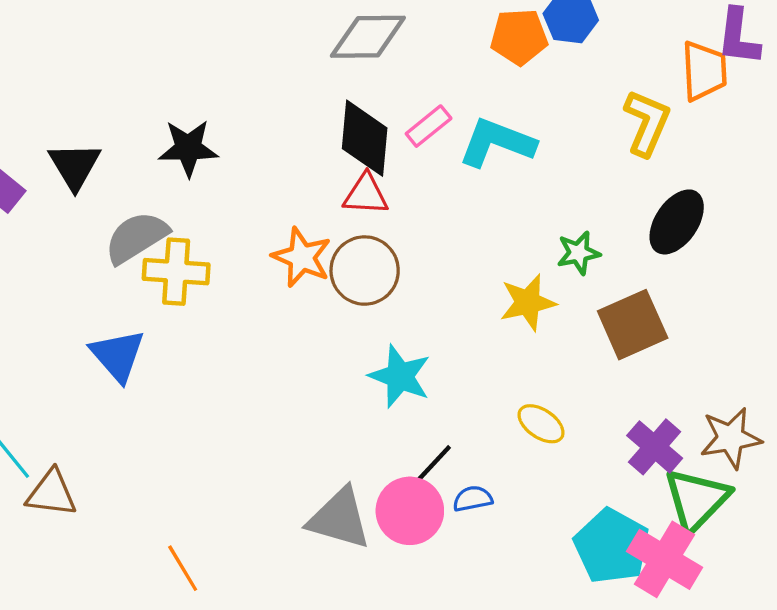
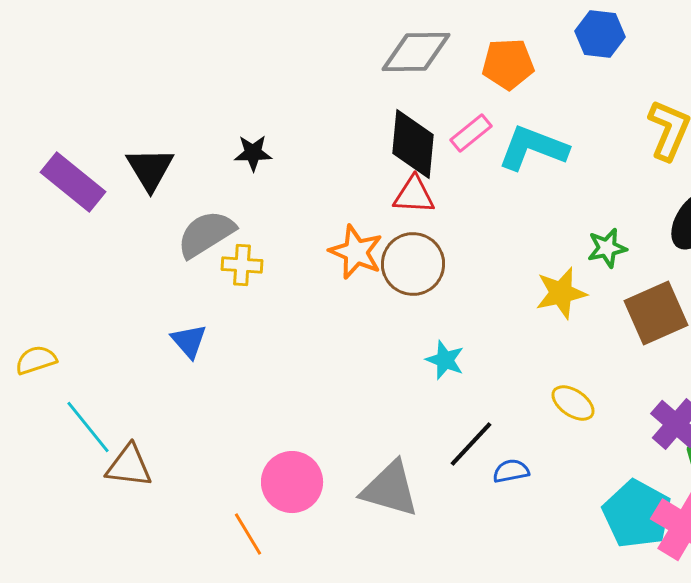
orange pentagon: (519, 37) -> (508, 64), moved
black star: (188, 148) -> (253, 153), size x0.7
yellow cross: (176, 272) -> (242, 265), size x0.7
blue triangle: (118, 355) -> (189, 341), size x0.7
cyan star: (400, 376) -> (445, 360), size x0.7
pink circle: (410, 511) -> (292, 482), moved

